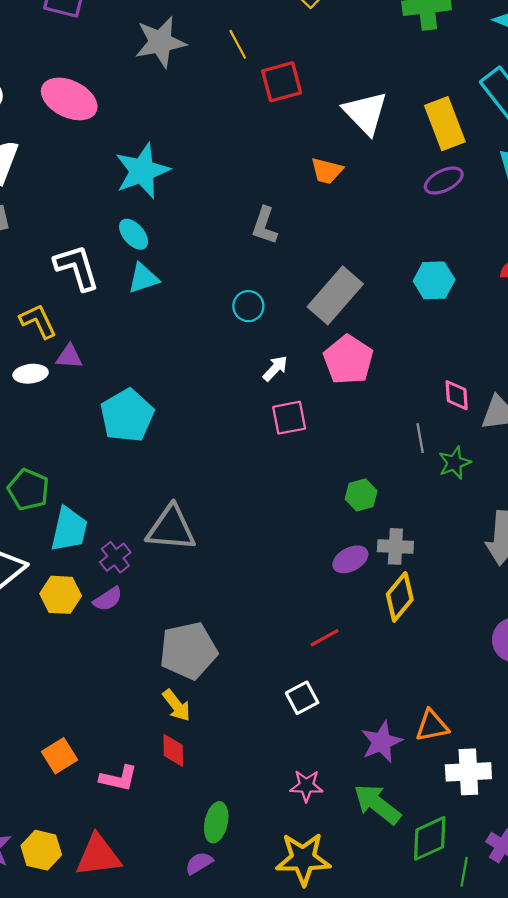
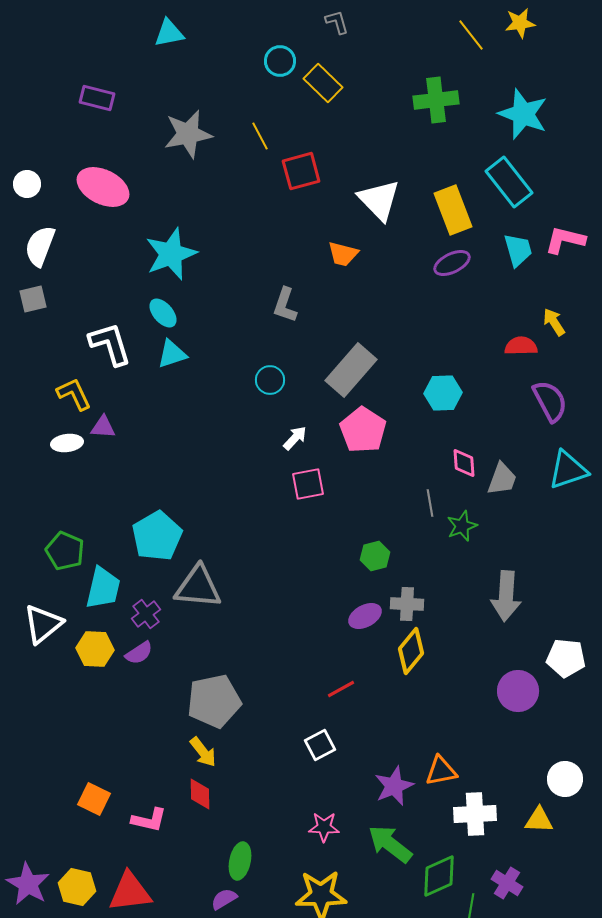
cyan hexagon: (434, 280) -> (443, 393), moved
cyan pentagon: (127, 416) -> (157, 536), moved
orange square: (60, 756) -> (94, 799), turned -32

